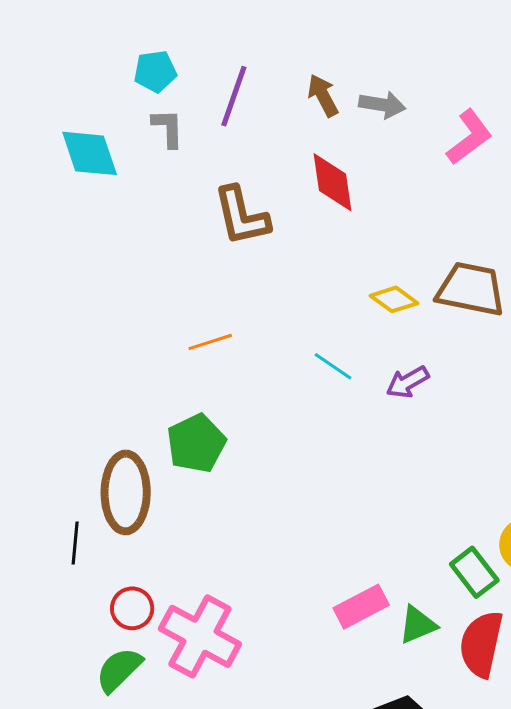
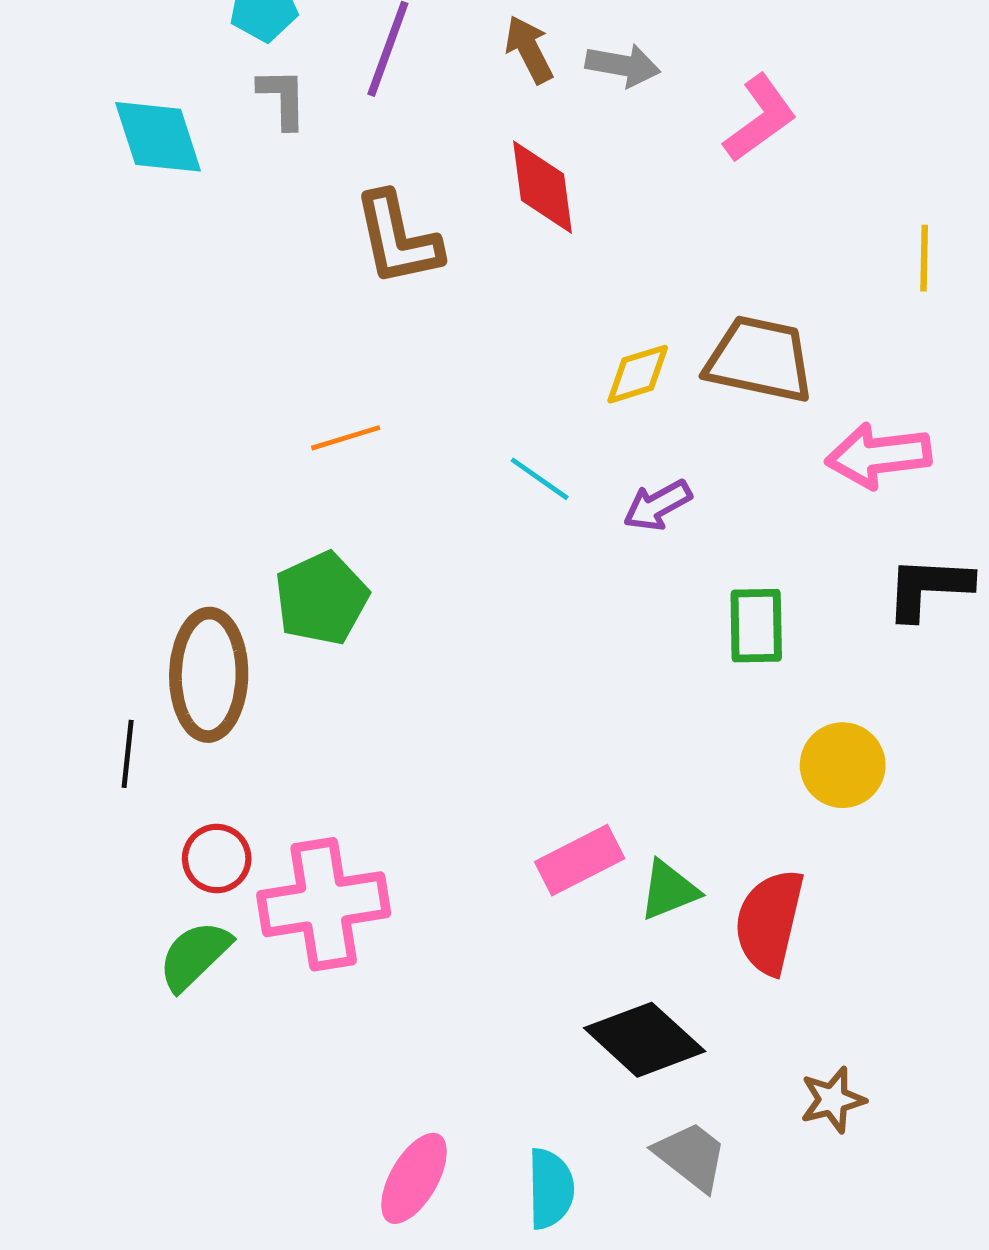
yellow diamond: (394, 299) -> (638, 374), turned -54
green rectangle: (474, 572) -> (756, 626), moved, turned 36
pink cross: (200, 636) -> (324, 904), turned -38

